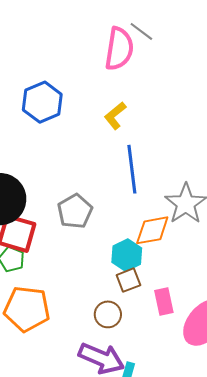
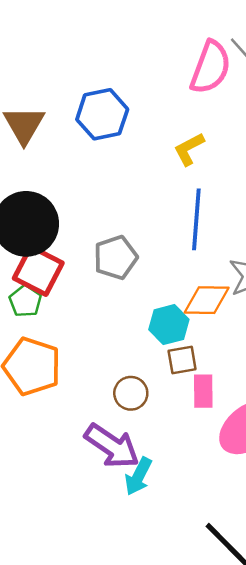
brown square: (128, 280) -> (182, 360), moved

